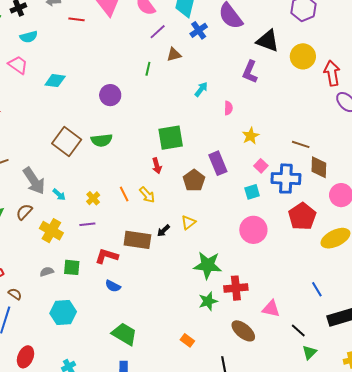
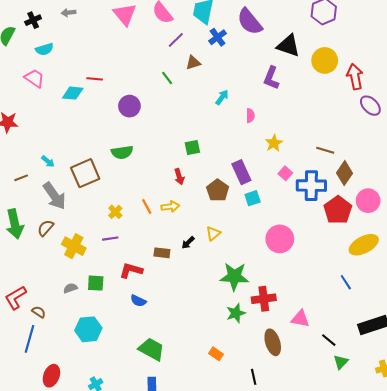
red line: (77, 19) -> (95, 79), moved
green line: (148, 69) -> (167, 78), turned -48
green square: (171, 138) -> (192, 147), size x0.6
brown square: (67, 141) -> (85, 173), moved, turned 32
brown diamond: (319, 167) -> (345, 173), turned 35
cyan square: (252, 192) -> (253, 198), moved
cyan arrow: (59, 195) -> (48, 161), moved
yellow arrow: (147, 195) -> (170, 207), turned -54
red pentagon: (302, 216) -> (338, 210), moved
brown rectangle: (137, 240) -> (162, 253), size x0.6
blue line: (317, 289) -> (346, 282), moved
brown ellipse: (243, 331) -> (273, 342), turned 35

